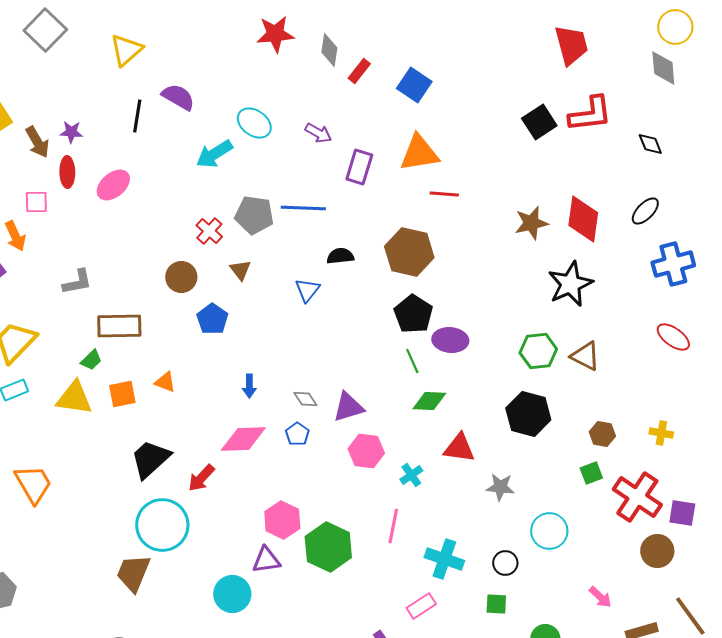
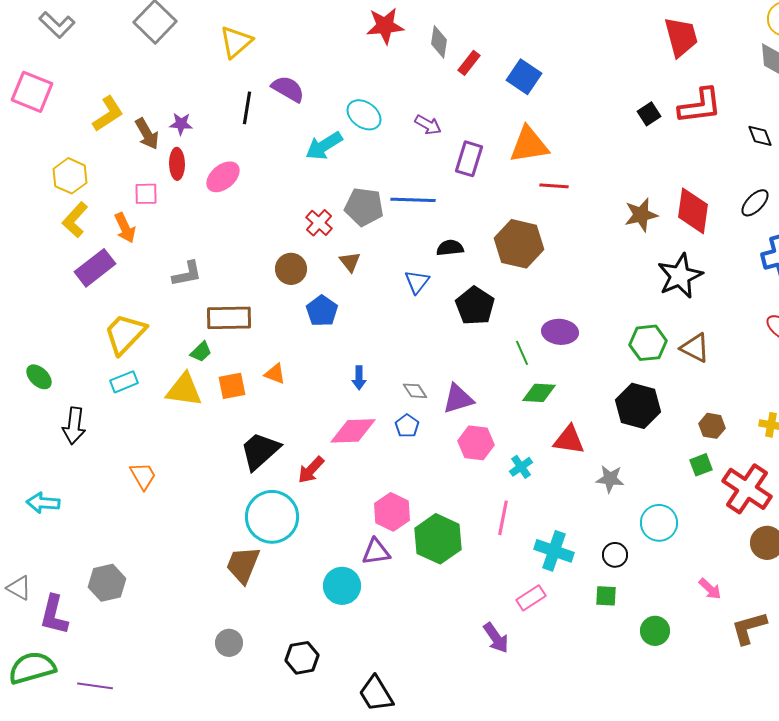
black square: (539, 122) -> (649, 114), size x0.7
black pentagon: (413, 314) -> (475, 306), moved
orange trapezoid: (33, 484) -> (143, 476), size x0.7

